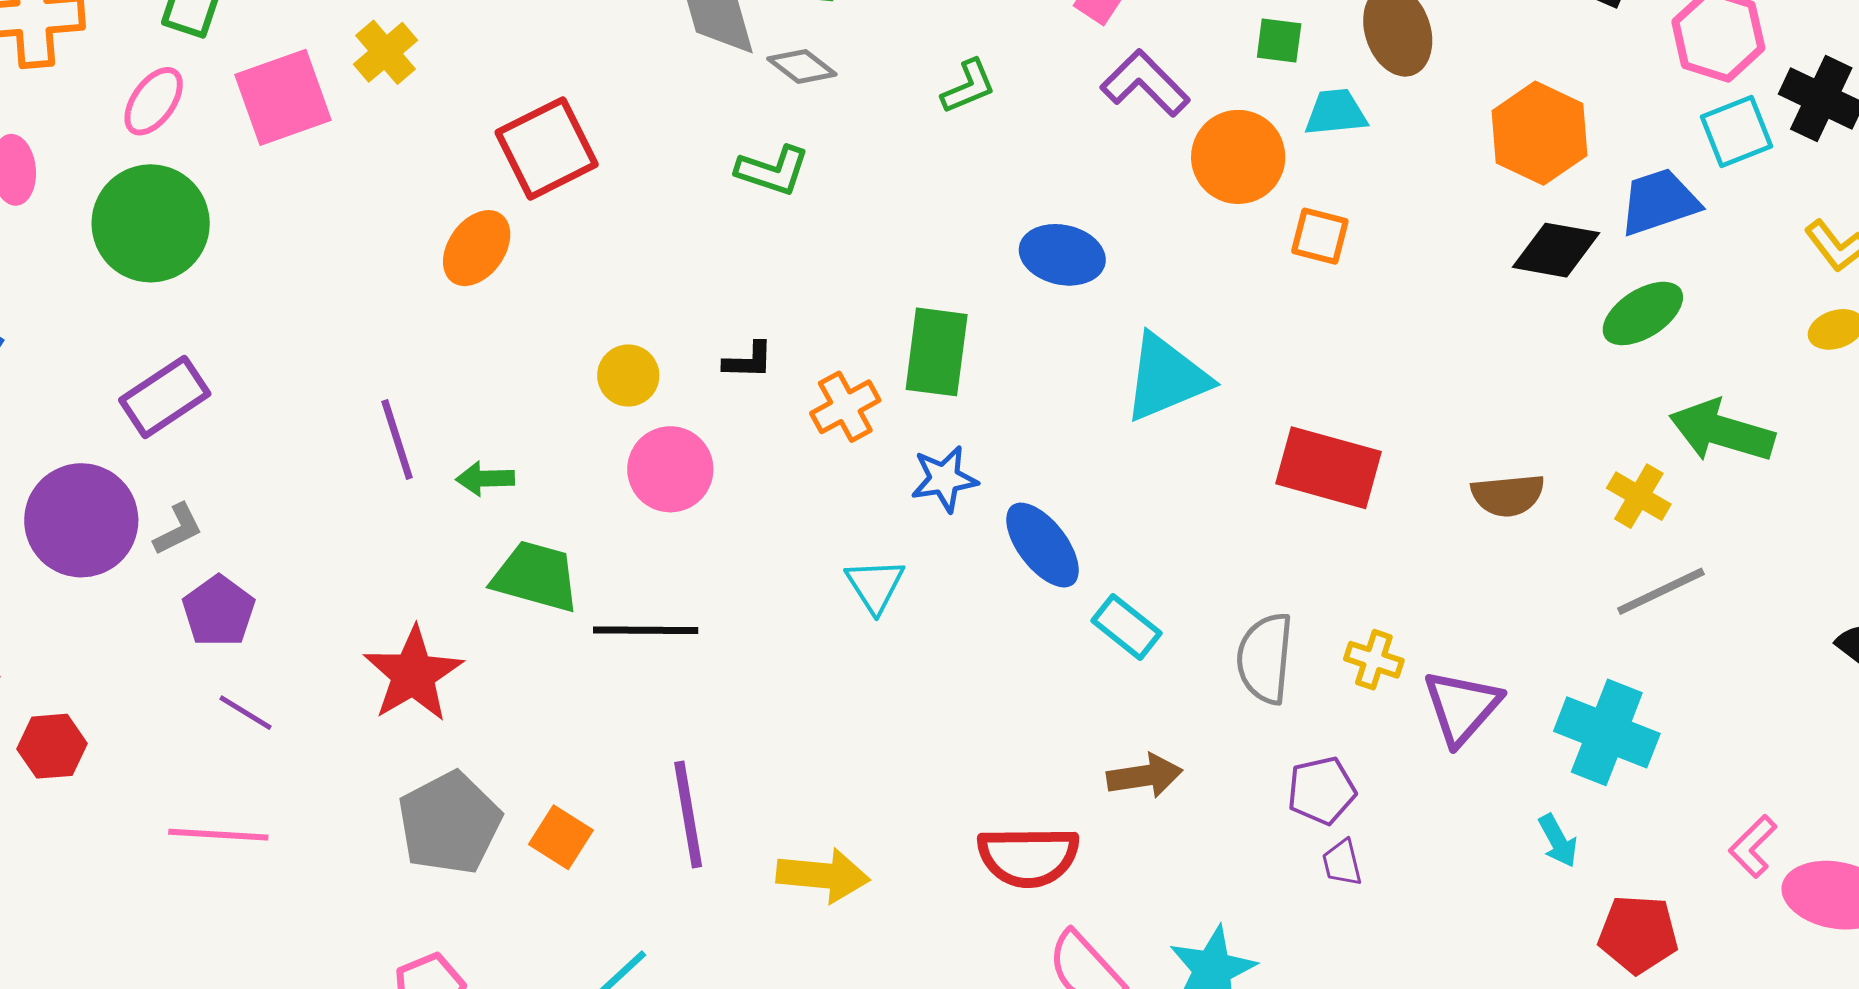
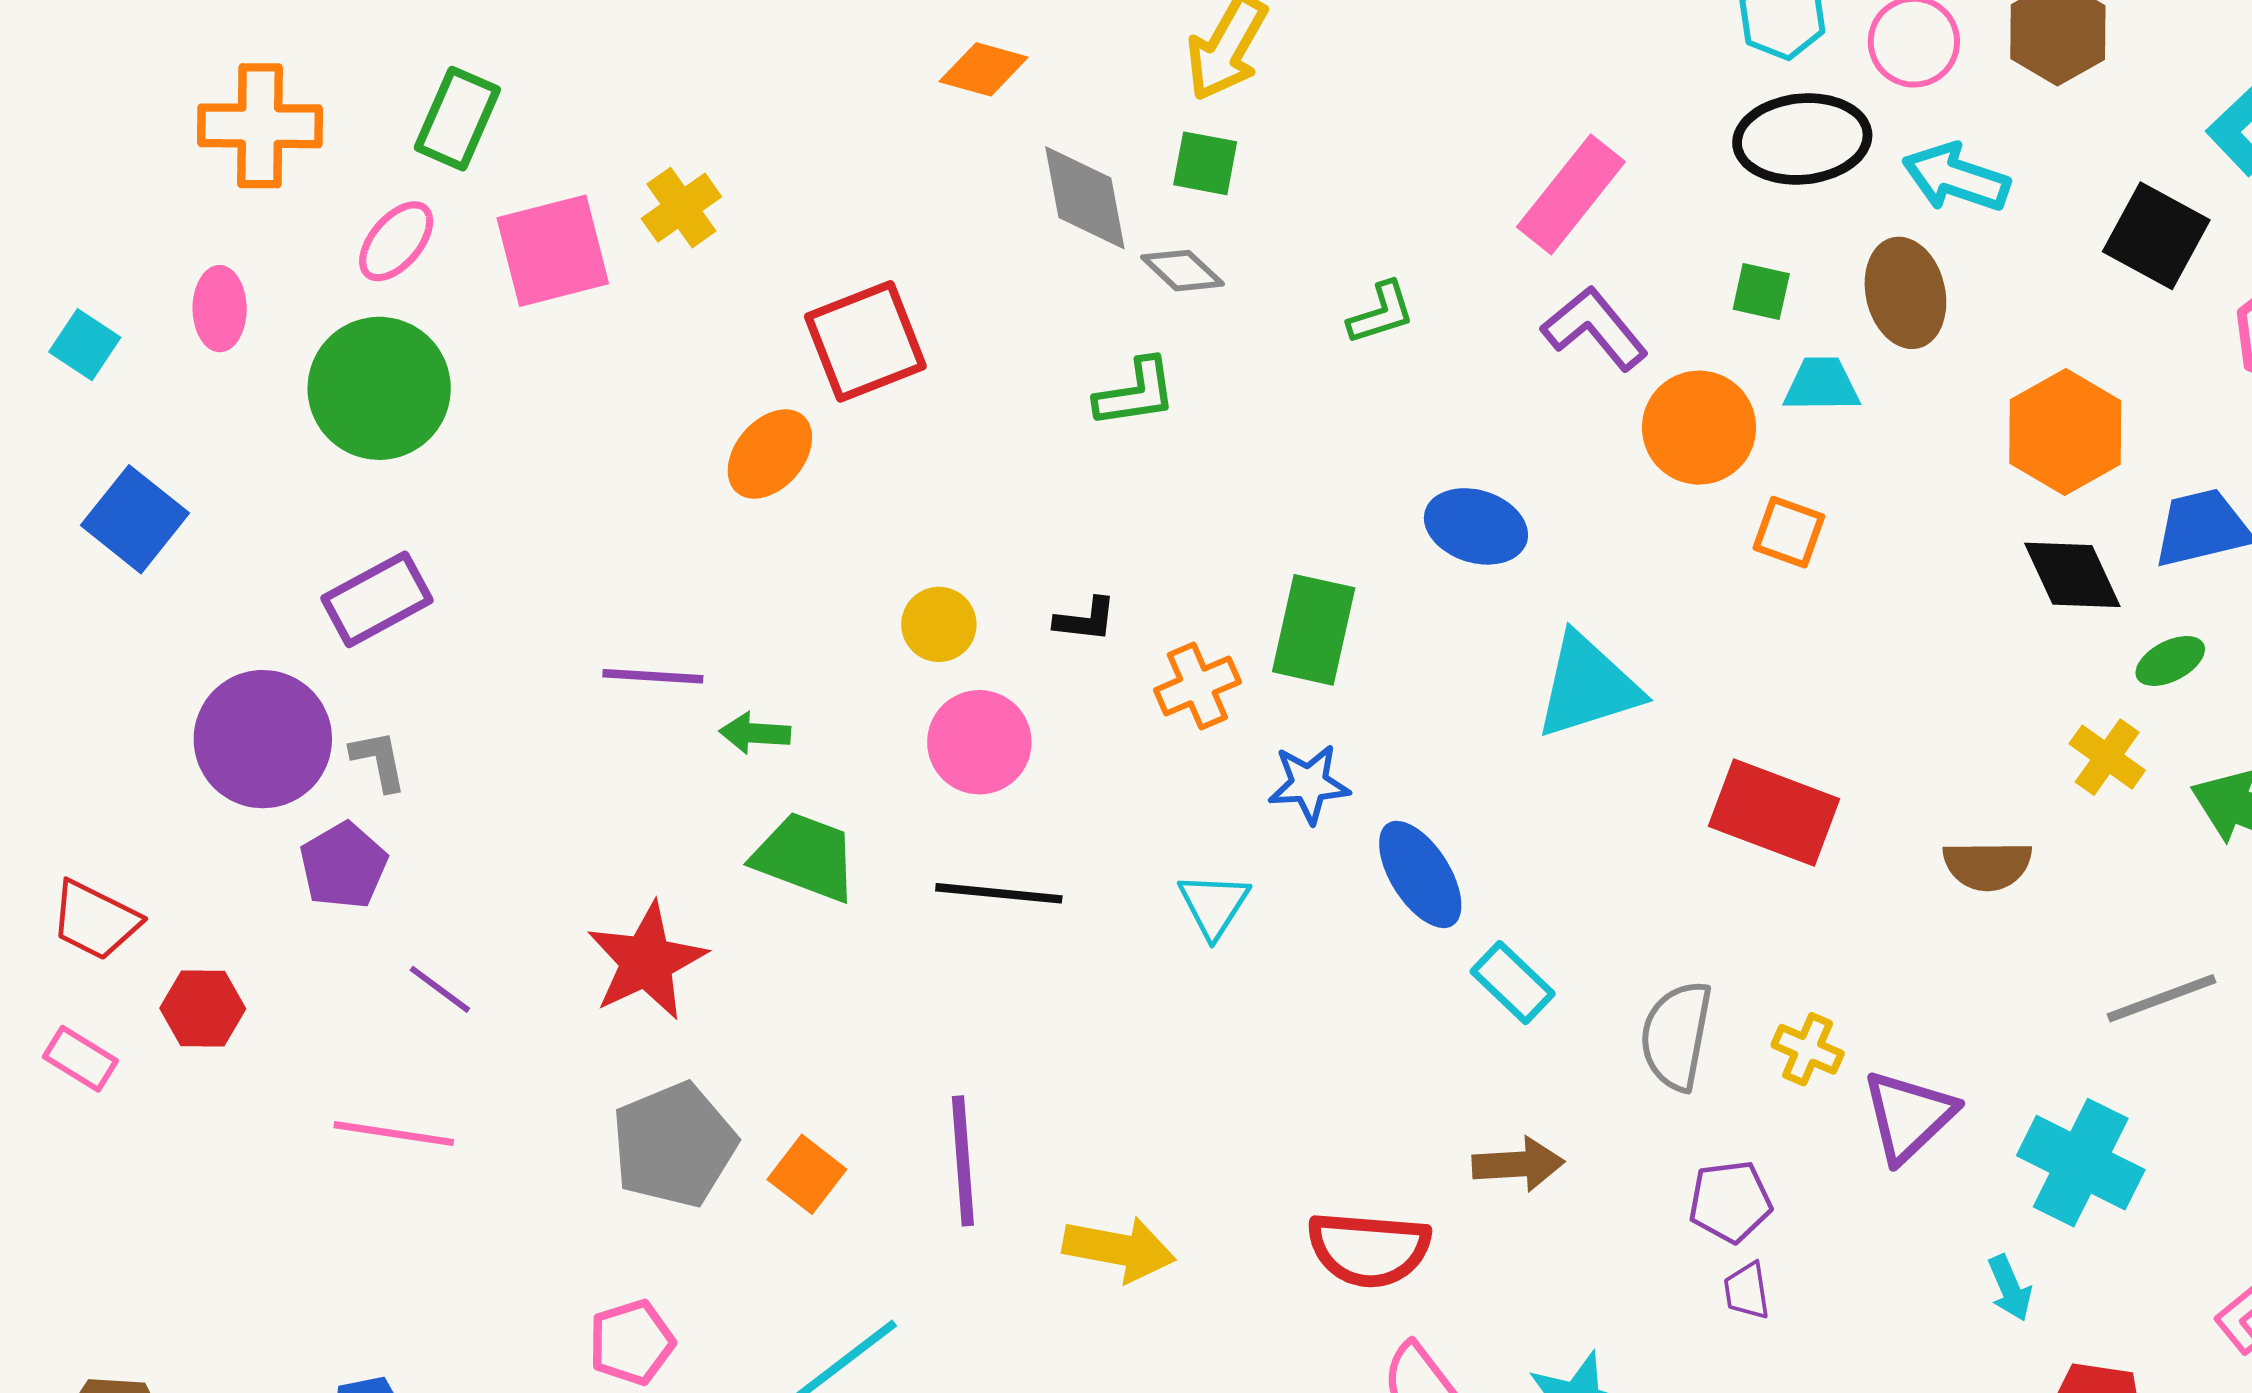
green L-shape: (773, 171) -> (1136, 393), turned -32
black diamond: (1556, 250) -> (2072, 575), turned 50
green ellipse: (1643, 313) -> (2170, 661), size x0.7
purple line: (397, 439) -> (653, 676), turned -74
yellow cross: (1639, 496) -> (2107, 757), moved
gray L-shape: (178, 529) -> (379, 761), turned -80
purple pentagon: (219, 611) -> (344, 866), moved
black line: (646, 630) -> (999, 893), moved

